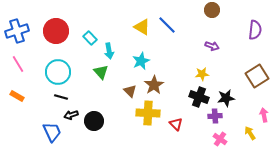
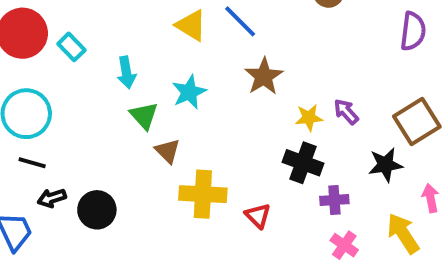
cyan rectangle: (90, 38) -> (71, 47), moved
purple arrow: (212, 46) -> (346, 112), moved, turned -152
green triangle: (101, 72) -> (144, 116), moved
brown star: (154, 85) -> (264, 76), moved
black star: (226, 98) -> (385, 165), moved
yellow arrow: (250, 133) -> (403, 233), size x1.5

